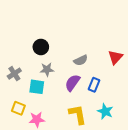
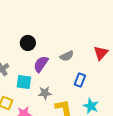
gray star: (47, 69) -> (45, 93), moved
purple semicircle: (73, 83) -> (41, 64), moved

